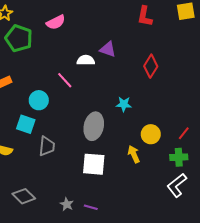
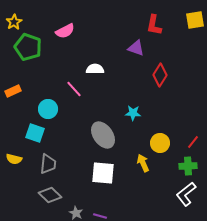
purple triangle: (108, 49) -> (136, 48), moved
gray ellipse: (94, 126) -> (103, 135), turned -48
gray trapezoid: (47, 146) -> (48, 164), moved
gray diamond: (24, 196) -> (50, 195), moved

